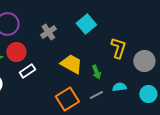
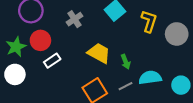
yellow L-shape: (118, 48) -> (149, 21), moved
gray circle: (144, 61) -> (177, 34), moved
cyan semicircle: (119, 87) -> (150, 78), size x1.5

